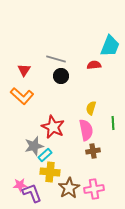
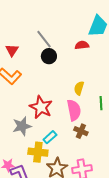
gray line: (56, 59) -> (44, 39), turned 36
brown cross: (93, 151) -> (81, 131), turned 32
cyan rectangle: (45, 155) -> (50, 137), moved

